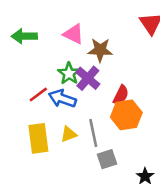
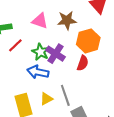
brown star: (100, 50) -> (67, 20), moved
red line: (38, 95) -> (15, 45), moved
orange hexagon: (126, 115) -> (88, 41), moved

